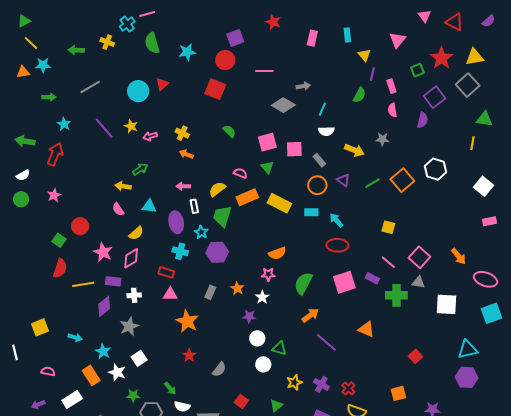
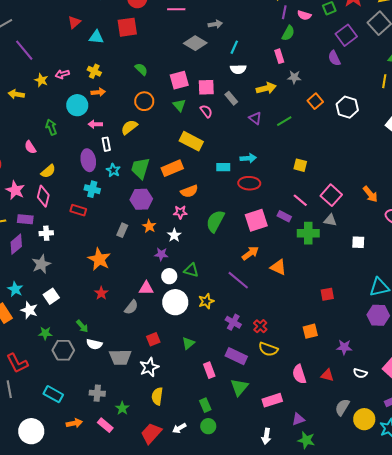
pink rectangle: (391, 86) -> (279, 56), moved
red square: (215, 89) -> (127, 27), turned -30
cyan circle: (138, 91) -> (77, 105), moved
green semicircle: (359, 95) -> (288, 33), moved
pink semicircle: (392, 110) -> (304, 15), moved, turned -64
purple semicircle: (422, 120) -> (334, 58), turned 140
yellow star: (131, 126) -> (41, 80), moved
purple line: (104, 128) -> (24, 50), moved
yellow arrow: (354, 150) -> (266, 88), turned -36
orange arrow: (186, 154) -> (98, 92), turned 152
green arrow: (140, 169) -> (51, 127), moved, turned -77
pink semicircle: (240, 173) -> (206, 111), moved, turned 32
orange square: (402, 180) -> (315, 101), moved, size x0.7
orange circle: (317, 185) -> (144, 101), moved
yellow arrow: (123, 186) -> (16, 94), moved
orange rectangle: (247, 197) -> (172, 168), moved
cyan triangle: (149, 206) -> (96, 37), moved
cyan rectangle: (311, 212) -> (223, 167), moved
green trapezoid: (222, 216) -> (140, 168), moved
cyan arrow: (336, 220) -> (248, 158), turned 126
purple hexagon: (217, 252) -> (141, 199), moved
pink diamond: (131, 258) -> (43, 196), turned -45
pink triangle: (170, 294) -> (146, 288), moved
white square: (446, 304) -> (358, 242), size x0.6
orange arrow: (310, 315) -> (250, 253), moved
green triangle: (279, 348) -> (191, 270), moved
red square: (415, 356) -> (327, 294), turned 32
white circle: (263, 364) -> (175, 302), size x1.6
yellow star: (294, 382) -> (206, 301), moved
red square: (241, 401) -> (153, 339), turned 32

